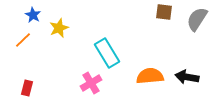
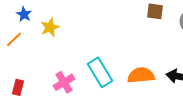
cyan rectangle: (107, 53) -> (100, 72), moved
pink cross: (91, 83) -> (64, 82), moved

